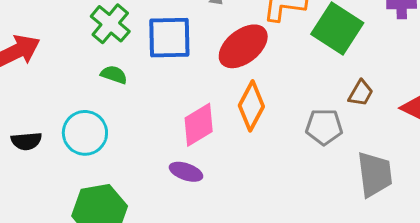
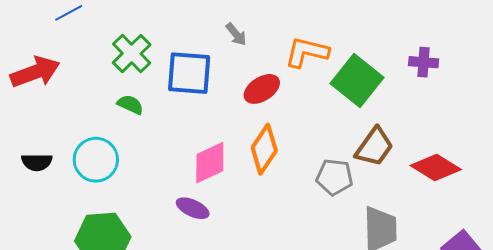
red ellipse: (243, 46) -> (262, 89), size x0.7
brown trapezoid: (361, 93) -> (374, 147), size x1.5

